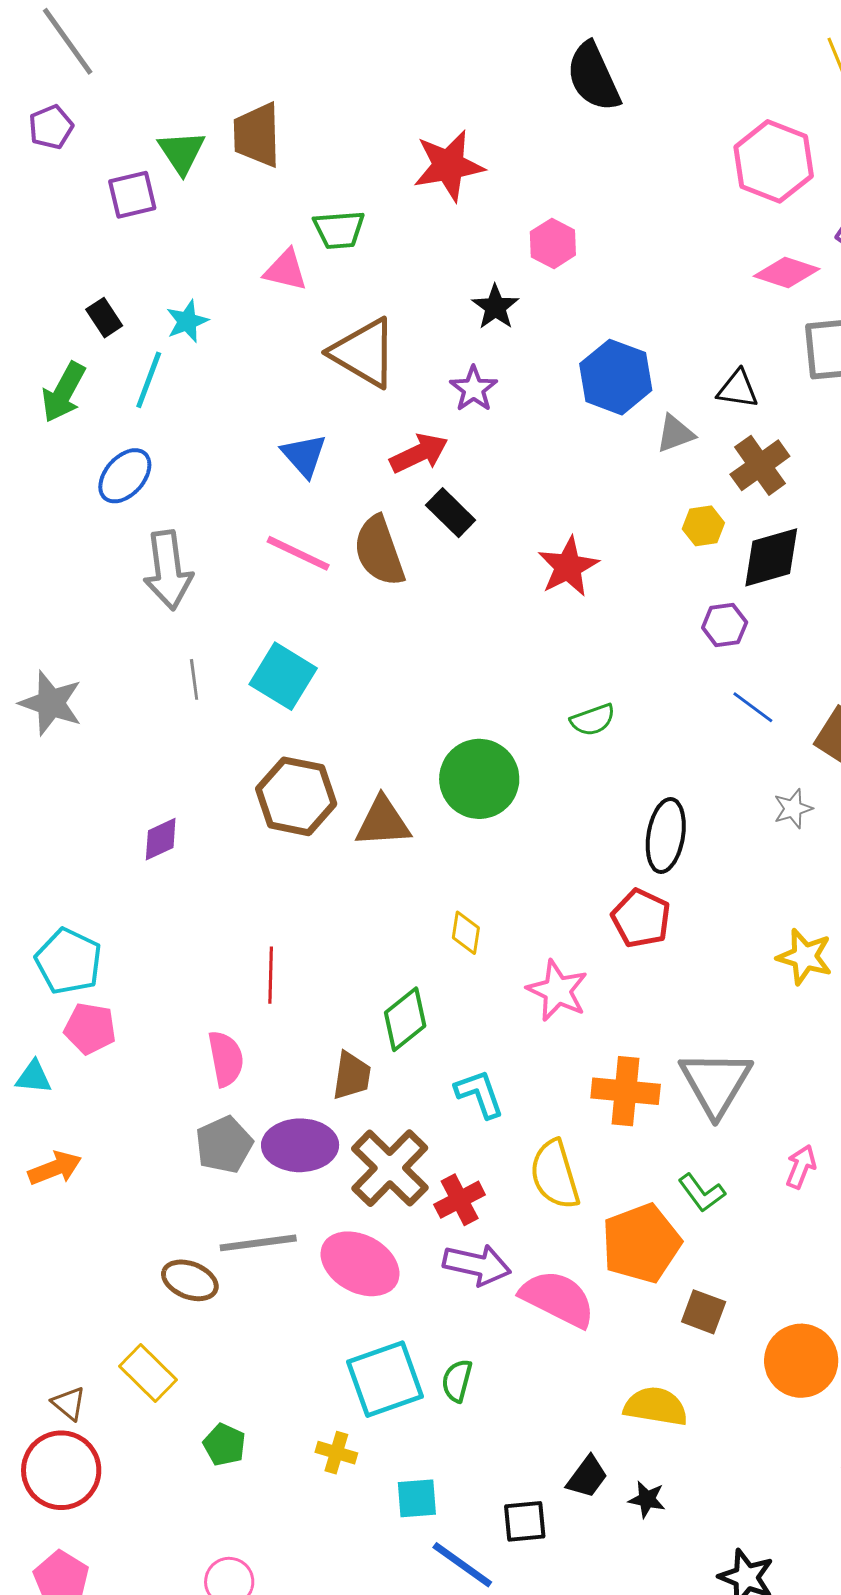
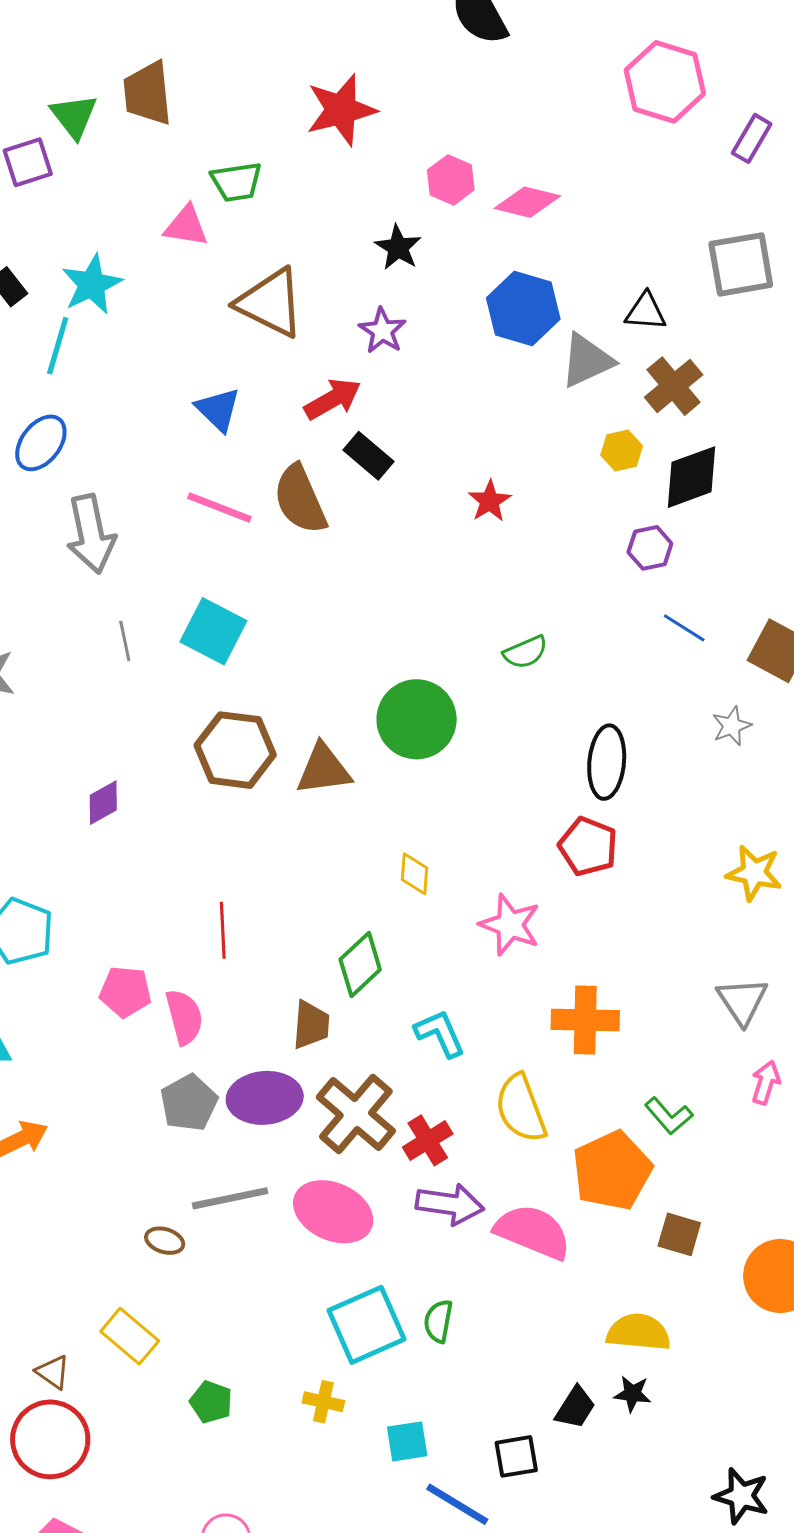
pink diamond: (787, 273) -> (527, 202), moved
cyan star: (187, 321) -> (92, 284), size x1.4
gray triangle: (675, 434) -> (587, 361), size x1.4
red star: (568, 567) -> (490, 501), size x0.7
pink pentagon: (90, 1028) -> (125, 992), moved
gray triangle: (716, 1083) -> (742, 1001), moved, size x0.7
brown ellipse: (190, 1280) -> (165, 1241), size x0.7
black star: (647, 1499) -> (632, 1394), moved

